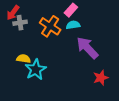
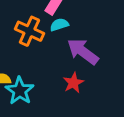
red star: (101, 78) -> (73, 83), moved

